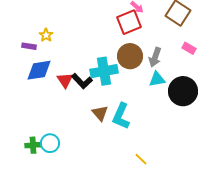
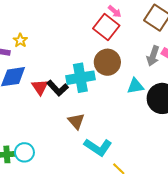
red square: (129, 22) -> (106, 27), turned -30
gray arrow: (155, 57) -> (153, 56), moved
cyan L-shape: (121, 116) -> (98, 147), moved, turned -80

